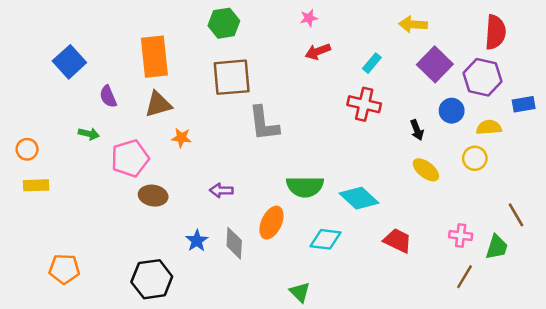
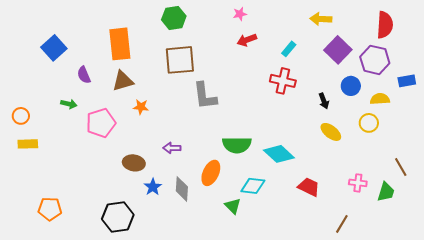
brown ellipse: (153, 196) -> (134, 163), moved
brown line: (464, 277) -> (342, 224), moved
green triangle: (300, 292) -> (233, 206), moved

